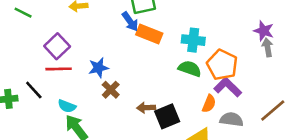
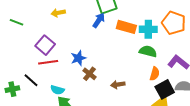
blue arrow: (130, 21) -> (99, 20), turned -105
orange rectangle: (149, 34) -> (126, 27), moved
orange pentagon: (222, 65) -> (174, 23), moved
orange semicircle: (209, 104) -> (155, 74), moved
black square: (167, 116) -> (165, 89), moved

